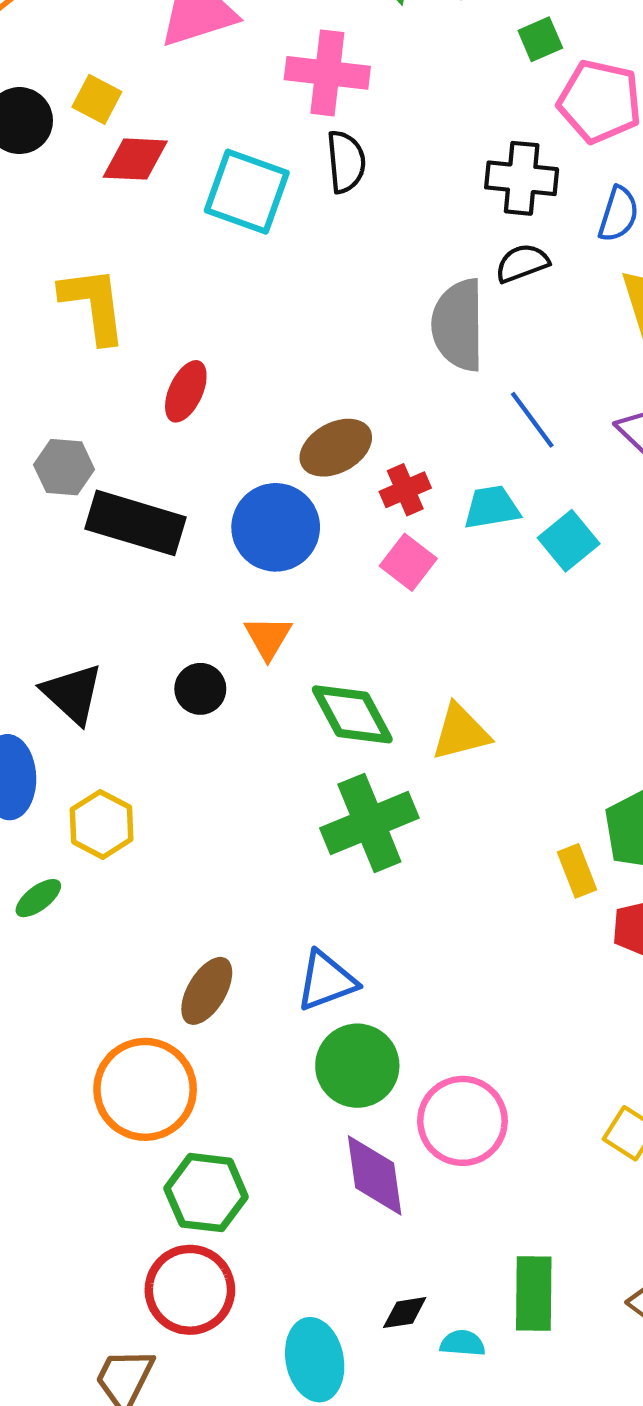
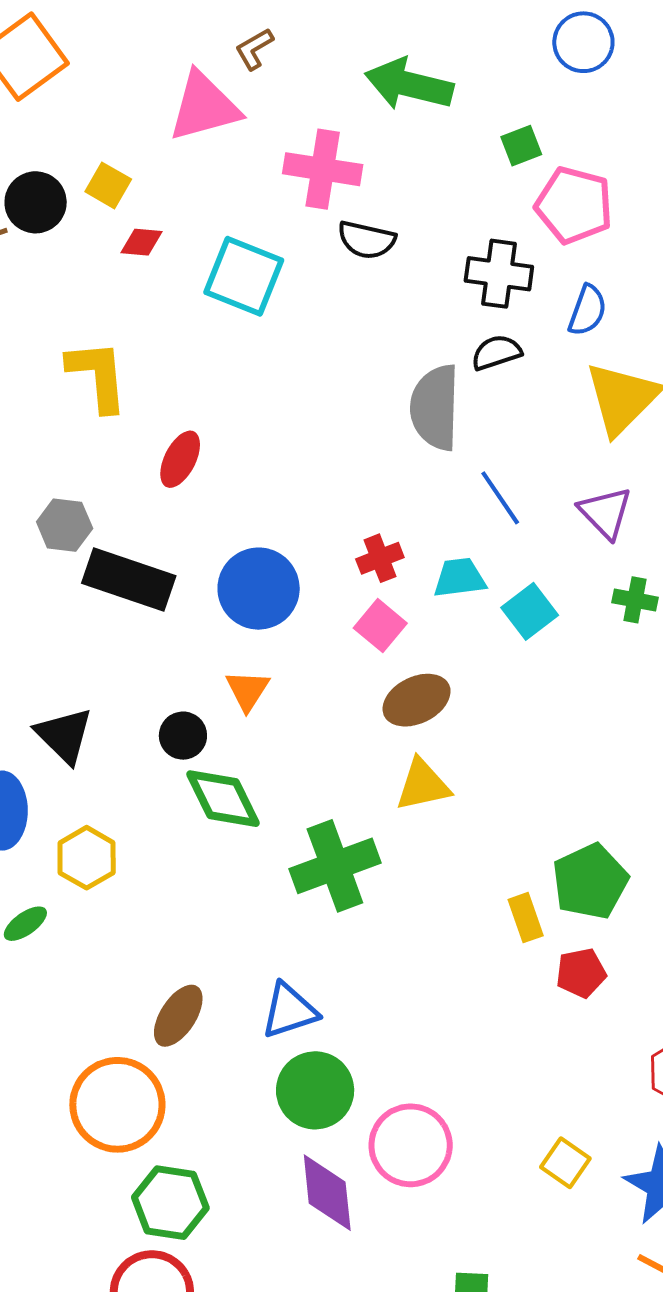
red diamond: (135, 159) -> (141, 242), size x0.7
black semicircle: (346, 162) -> (367, 240), moved, turned 106
brown ellipse: (336, 448) -> (417, 700), moved
green diamond: (352, 714) -> (223, 799), moved

